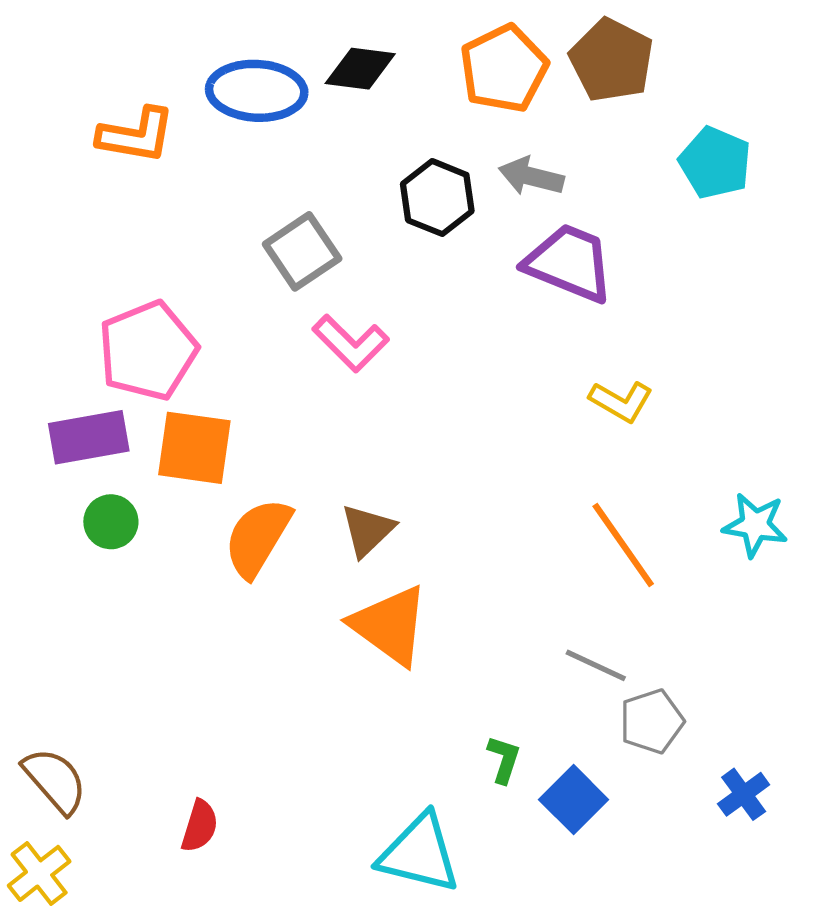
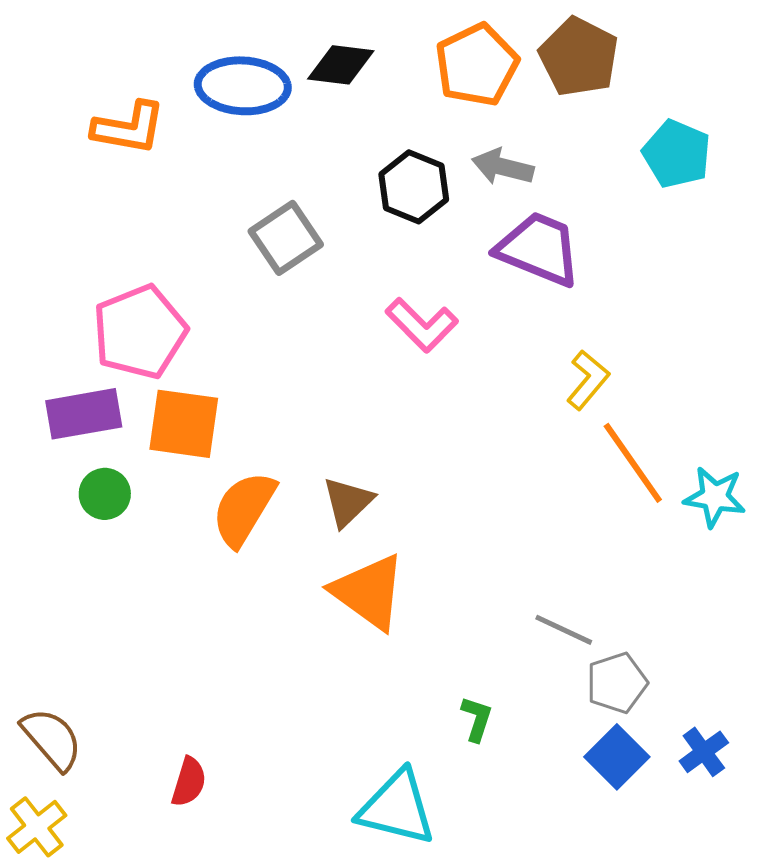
pink L-shape: (351, 343) -> (422, 325), moved
yellow L-shape: (621, 401) -> (588, 380), turned -80
orange line: (623, 545) -> (633, 463), moved
blue square: (574, 800) -> (617, 757), moved

